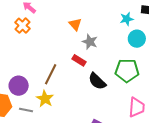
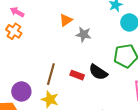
orange triangle: (75, 24) -> (66, 20), turned 48
red rectangle: (79, 60) -> (77, 75), moved

